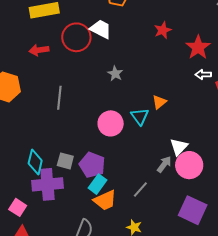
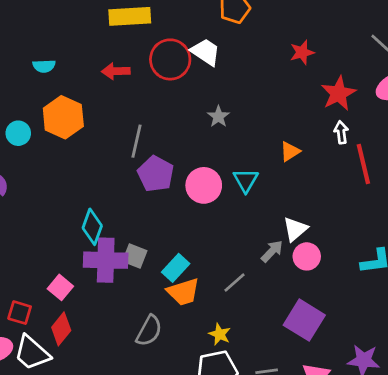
red star: (163, 30) -> (302, 52), moved
white arrow: (203, 75) -> (341, 132), turned 77
orange triangle: (159, 102) -> (290, 152), moved
gray square: (65, 161) -> (135, 256), moved
purple pentagon: (92, 165) -> (156, 174), moved
pink circle: (189, 165) -> (307, 256), size x0.7

